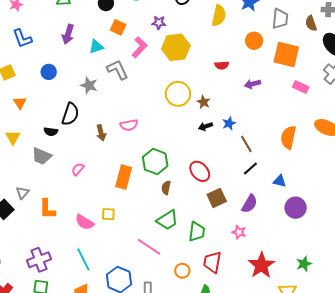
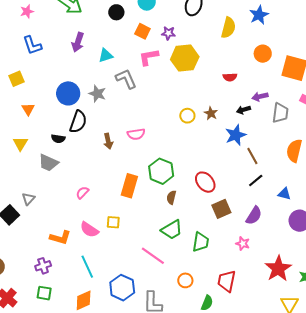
gray trapezoid: (280, 19) -> (280, 113), moved
orange square: (118, 27) -> (142, 31), moved
pink L-shape: (140, 47) -> (149, 57), turned -145
blue circle: (49, 72) -> (68, 93), moved, size x1.5
yellow circle: (178, 94) -> (187, 116), moved, size x0.6
blue star: (229, 123) -> (236, 135), size x1.5
black arrow: (206, 126) -> (243, 110), moved
pink semicircle: (78, 169) -> (82, 193), moved
orange L-shape: (47, 209) -> (60, 237), moved, turned -75
purple cross: (39, 260) -> (43, 266), size x0.7
red trapezoid: (212, 262) -> (227, 281), moved
red star: (261, 265) -> (278, 269), moved

